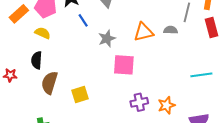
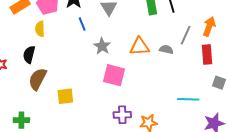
yellow semicircle: (43, 33) -> (40, 29), turned -126
gray star: (107, 38) -> (102, 46), turned -30

